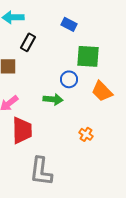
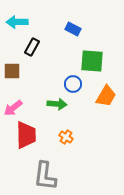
orange trapezoid: (102, 91) -> (106, 96), turned -105
orange cross: (86, 134) -> (66, 137), moved

